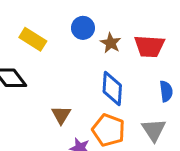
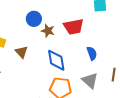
blue circle: (83, 28) -> (34, 19), moved
brown triangle: (61, 115) -> (21, 52), moved

